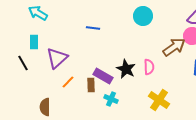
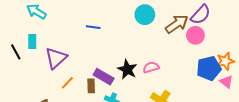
brown arrow: (174, 47) -> (177, 24), moved
black line: (23, 63) -> (16, 52), moved
pink semicircle: (149, 67) -> (151, 67), turned -105

